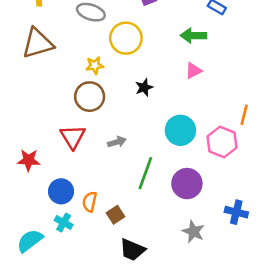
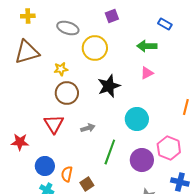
yellow star: (95, 65) -> (61, 69), moved
black star: (144, 87) -> (109, 86), size x1.6
pink hexagon: (222, 142) -> (169, 148), moved

